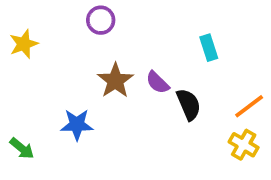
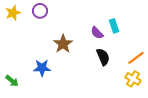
purple circle: (101, 20) -> (40, 11), moved
yellow star: (24, 44) -> (13, 13), moved
purple semicircle: (157, 82) -> (97, 33), moved

